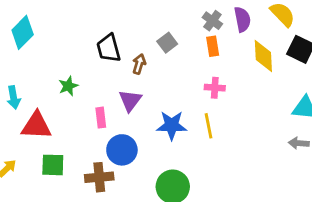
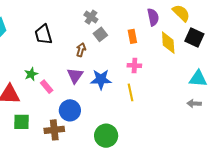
gray cross: (212, 21) -> (91, 17), moved
black trapezoid: (109, 48) -> (43, 34), moved
green star: (68, 86) -> (31, 74), moved
pink rectangle: (101, 118) -> (47, 87), moved, turned -32
blue star: (172, 125) -> (101, 79), moved

